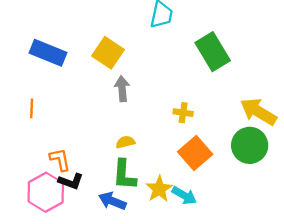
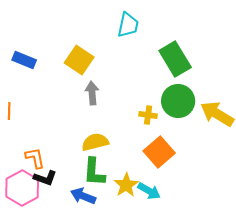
blue rectangle: (48, 53) -> (24, 60), size x0.7
yellow semicircle: (125, 142) -> (95, 142), size x1.5
green circle: (250, 145) -> (178, 101), moved

